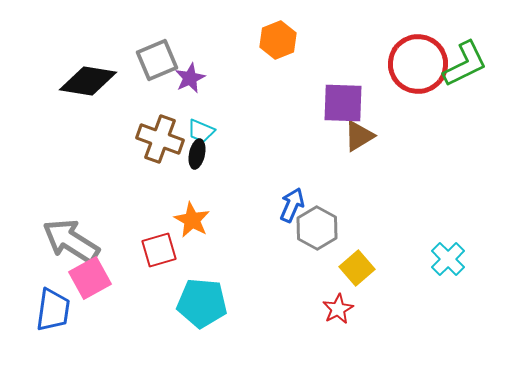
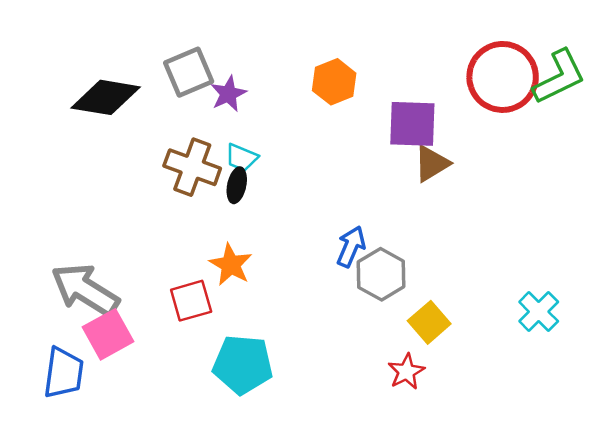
orange hexagon: (278, 40) -> (334, 82), moved

